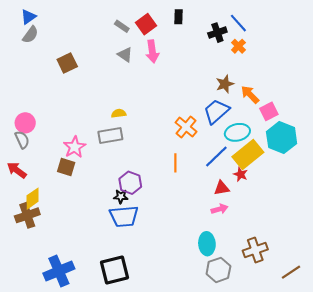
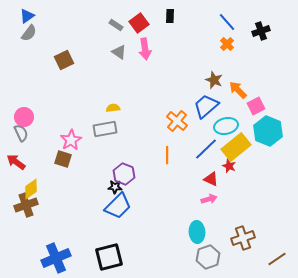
black cross: (217, 33) -> (261, 31), moved
brown star: (225, 84) -> (214, 80), turned -30
red triangle: (222, 188) -> (211, 179), turned 35
blue trapezoid: (124, 216) -> (118, 206), turned -40

